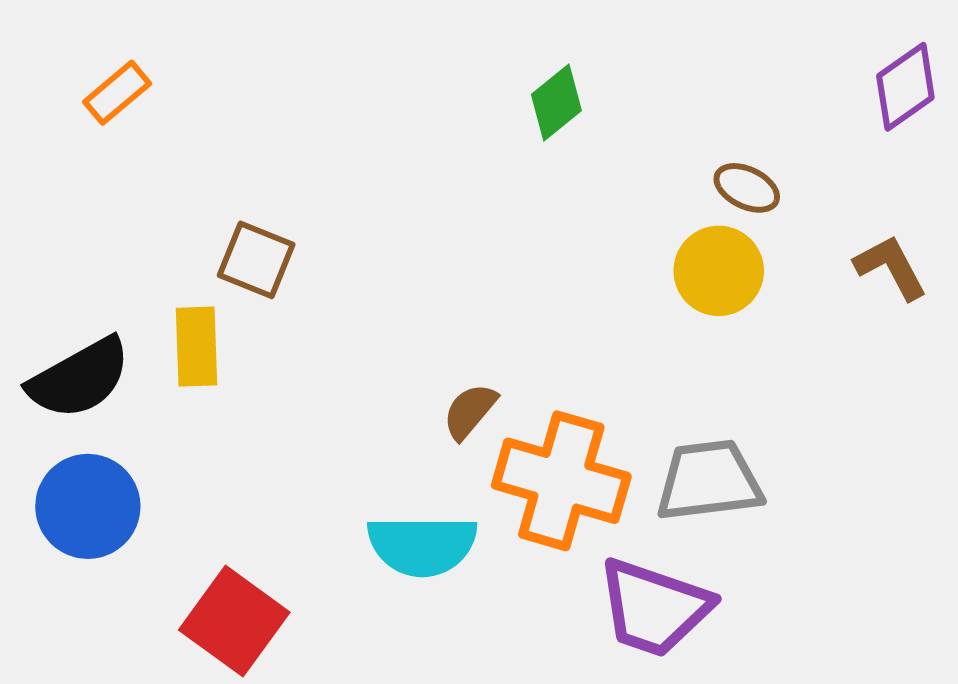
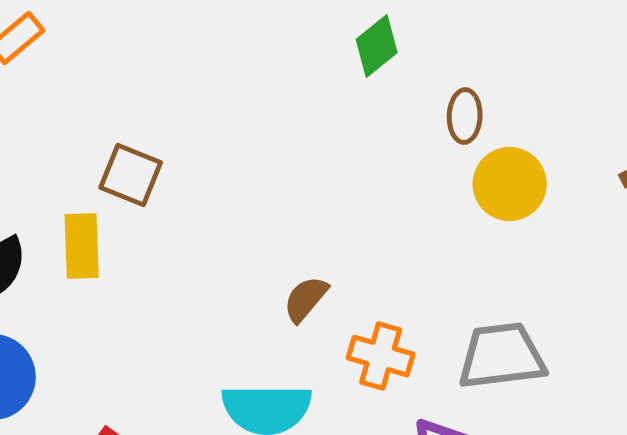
brown ellipse: (747, 188) -> (465, 116), moved, turned 66
orange cross: (561, 481) -> (381, 356), size x0.6

